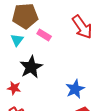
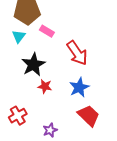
red arrow: (82, 27) -> (77, 53), moved
red star: (14, 88) -> (45, 86), moved

